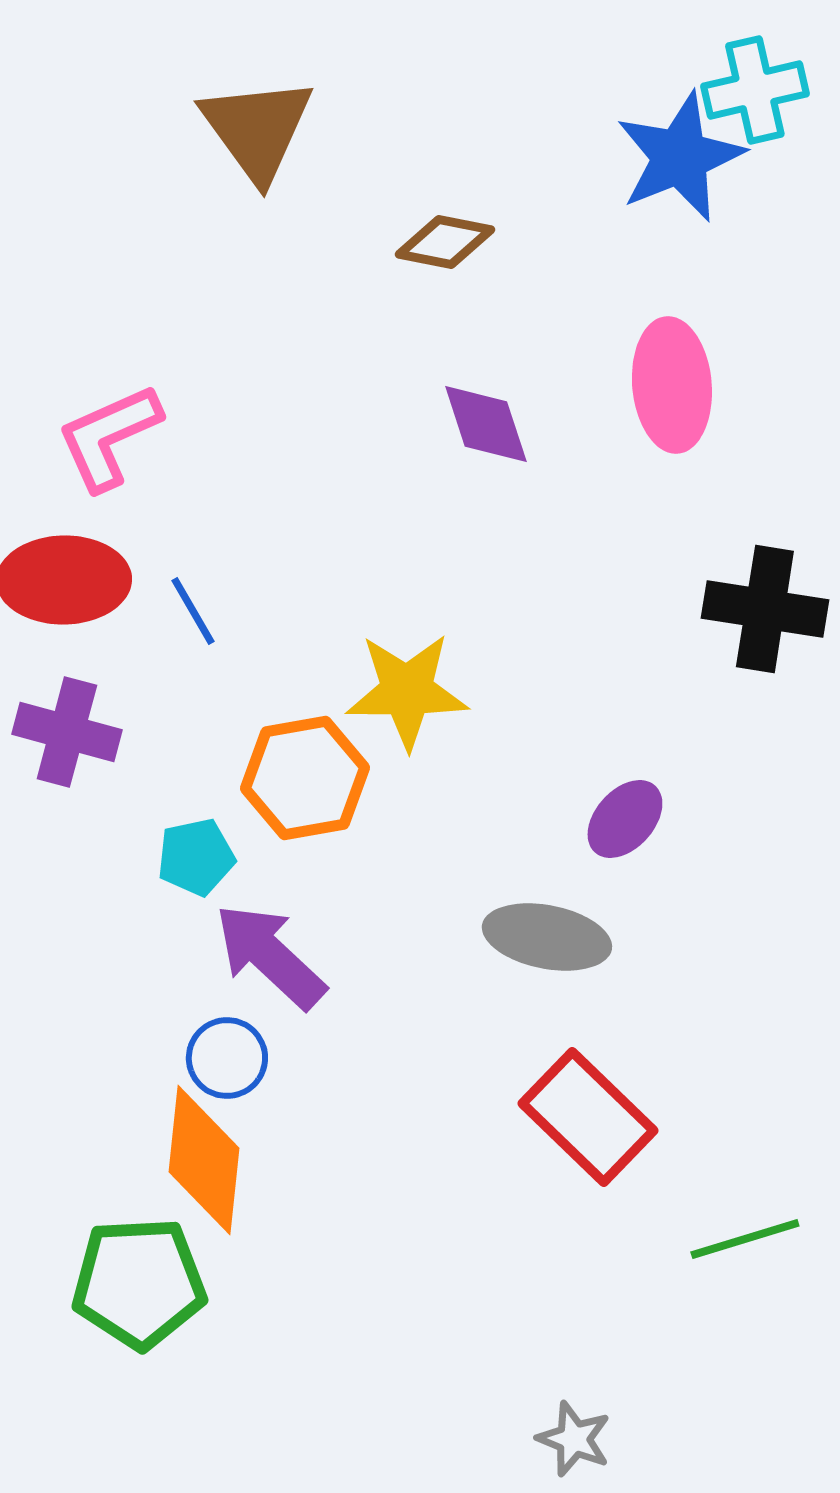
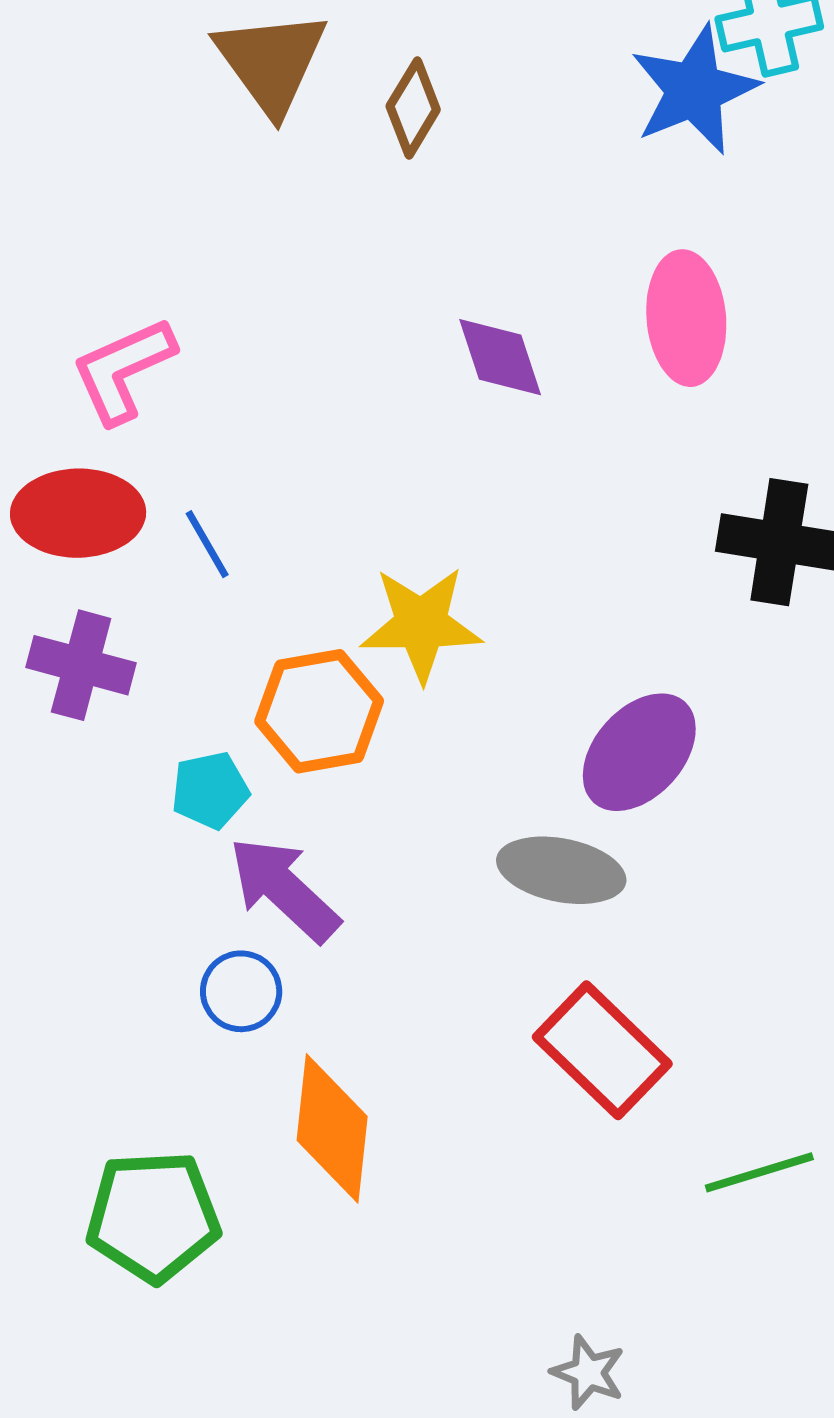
brown diamond: (445, 242) -> (413, 108), moved, turned -70
purple ellipse: (625, 819) -> (639, 752), size x1.5
orange diamond: (204, 1160) -> (332, 1128), moved

